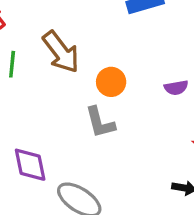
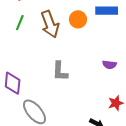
orange circle: (111, 82) -> (78, 19), moved

